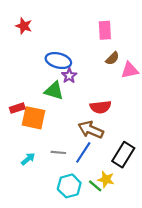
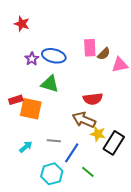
pink rectangle: (105, 30) -> (90, 48), moved
purple star: (69, 76) -> (32, 59), moved
blue line: (83, 152) -> (72, 153), moved
yellow star: (106, 179) -> (98, 134), moved
cyan hexagon: (69, 186) -> (52, 174), moved

